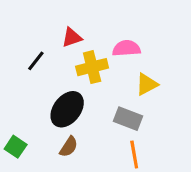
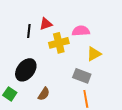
black line: (36, 61) -> (29, 31), moved, turned -32
black ellipse: (67, 109) -> (26, 70), moved

